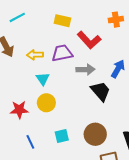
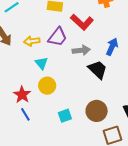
purple trapezoid: (62, 53) -> (58, 37), turned 145
red star: (19, 110) -> (22, 95), turned -30
blue line: (30, 142) -> (25, 114), moved

